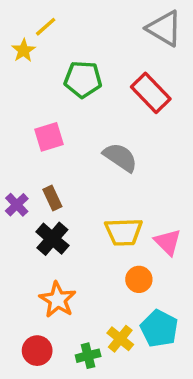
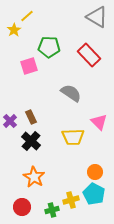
pink square: (49, 137) -> (29, 66), moved
pink triangle: (168, 242) -> (99, 122), moved
orange circle: (139, 279) -> (95, 172), moved
yellow cross: (120, 339) -> (71, 200), turned 35

